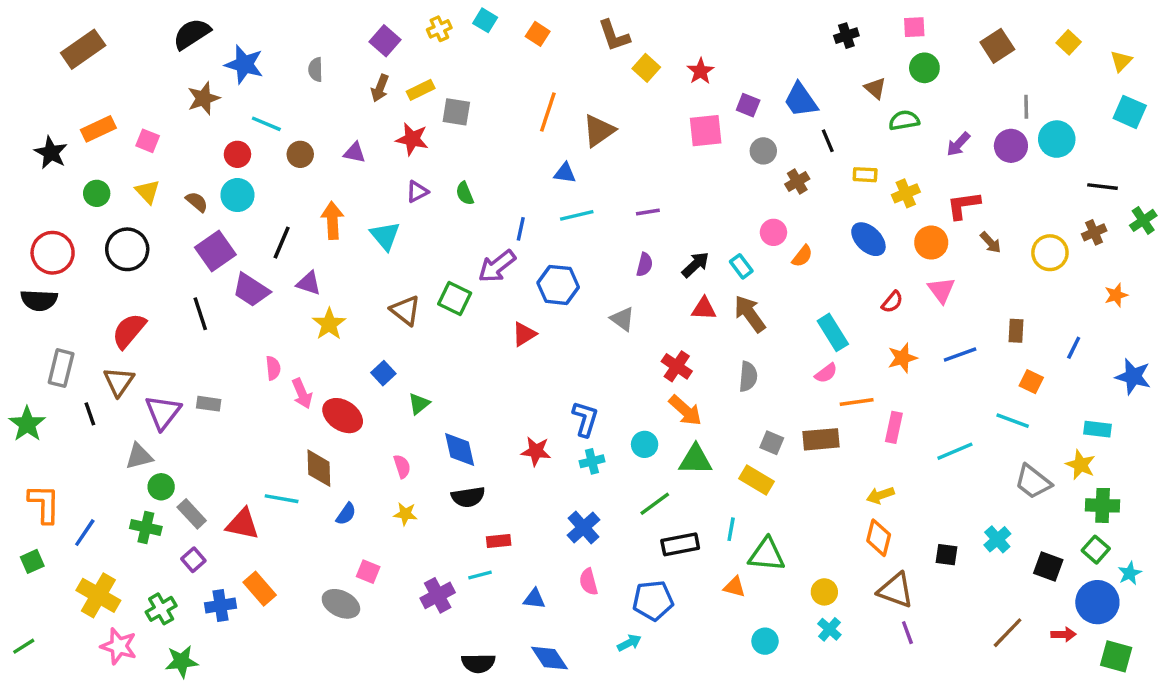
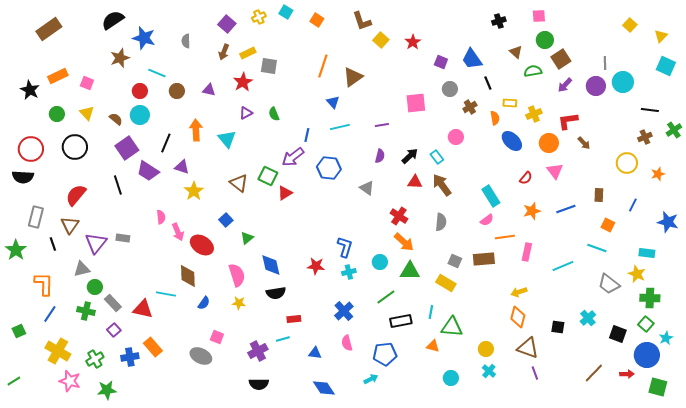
brown square: (997, 46) -> (561, 59), moved
pink square: (706, 131) -> (416, 103), moved
red star: (412, 139) -> (243, 82), turned 30
blue triangle: (565, 173) -> (333, 102), turned 40
yellow circle: (1050, 253) -> (627, 163), moved
orange semicircle: (802, 256) -> (495, 118), moved, turned -48
red triangle: (524, 334) -> (285, 193), moved
pink semicircle: (402, 466) -> (237, 275), size x1.6
orange L-shape: (44, 504) -> (44, 284), moved
black semicircle: (478, 663) -> (259, 384), moved

